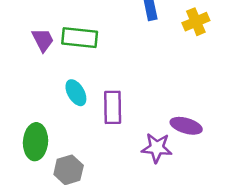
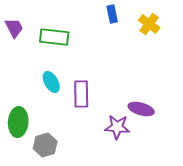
yellow cross: (196, 22) -> (149, 24), turned -30
purple trapezoid: (43, 40) -> (14, 28), moved

